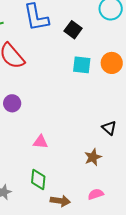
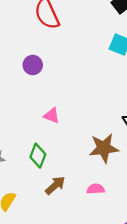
brown star: (93, 157) -> (104, 148), size x1.5
brown arrow: (60, 201) -> (55, 185), turned -66

